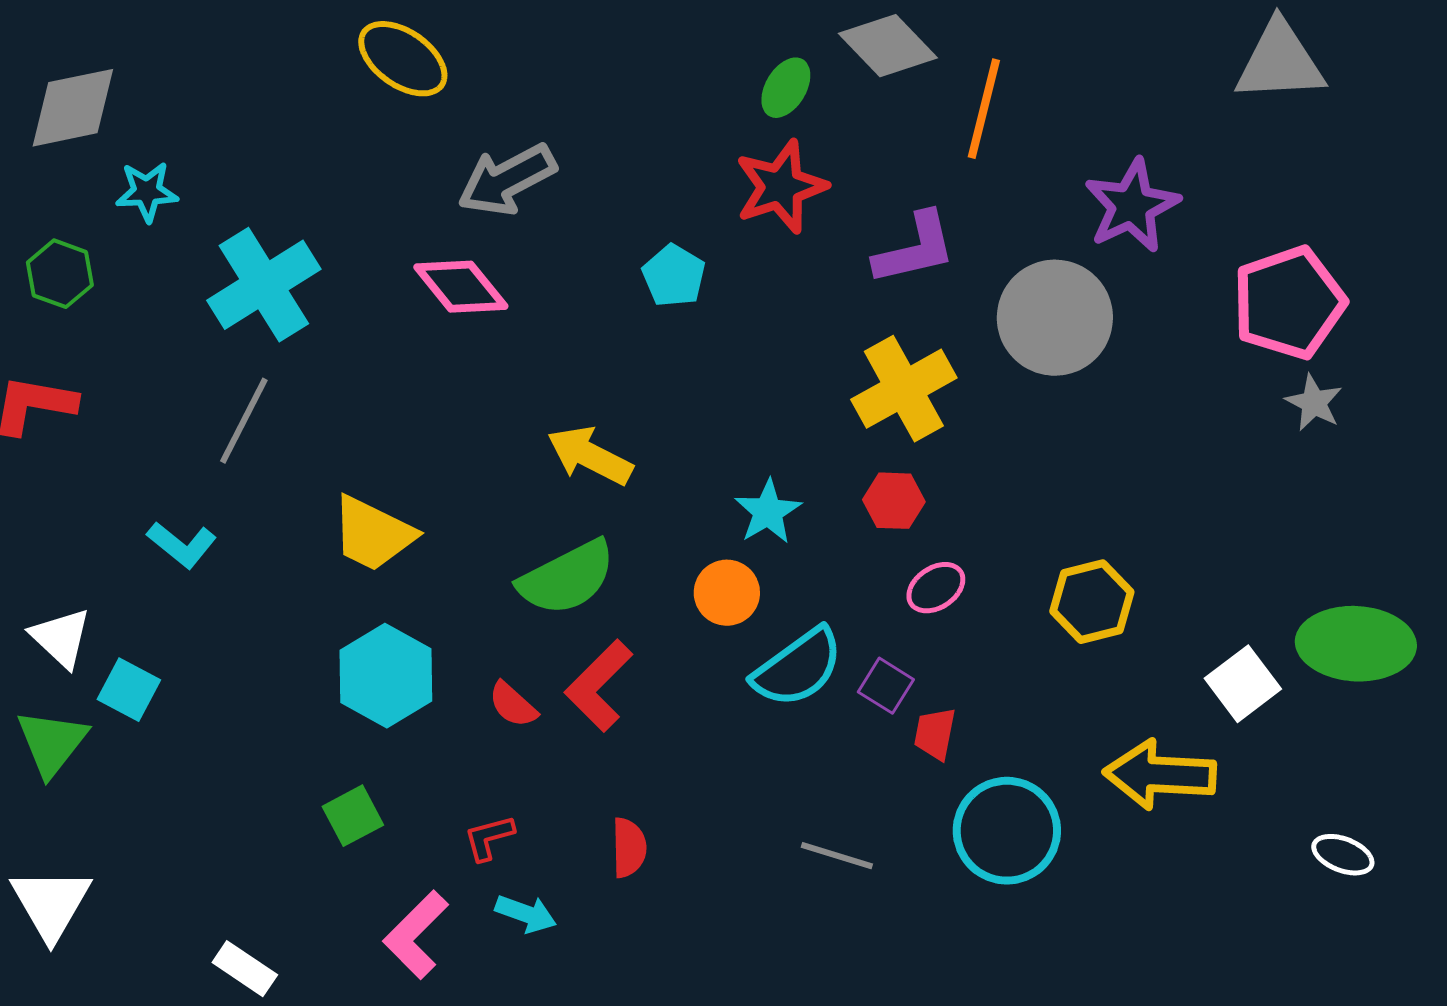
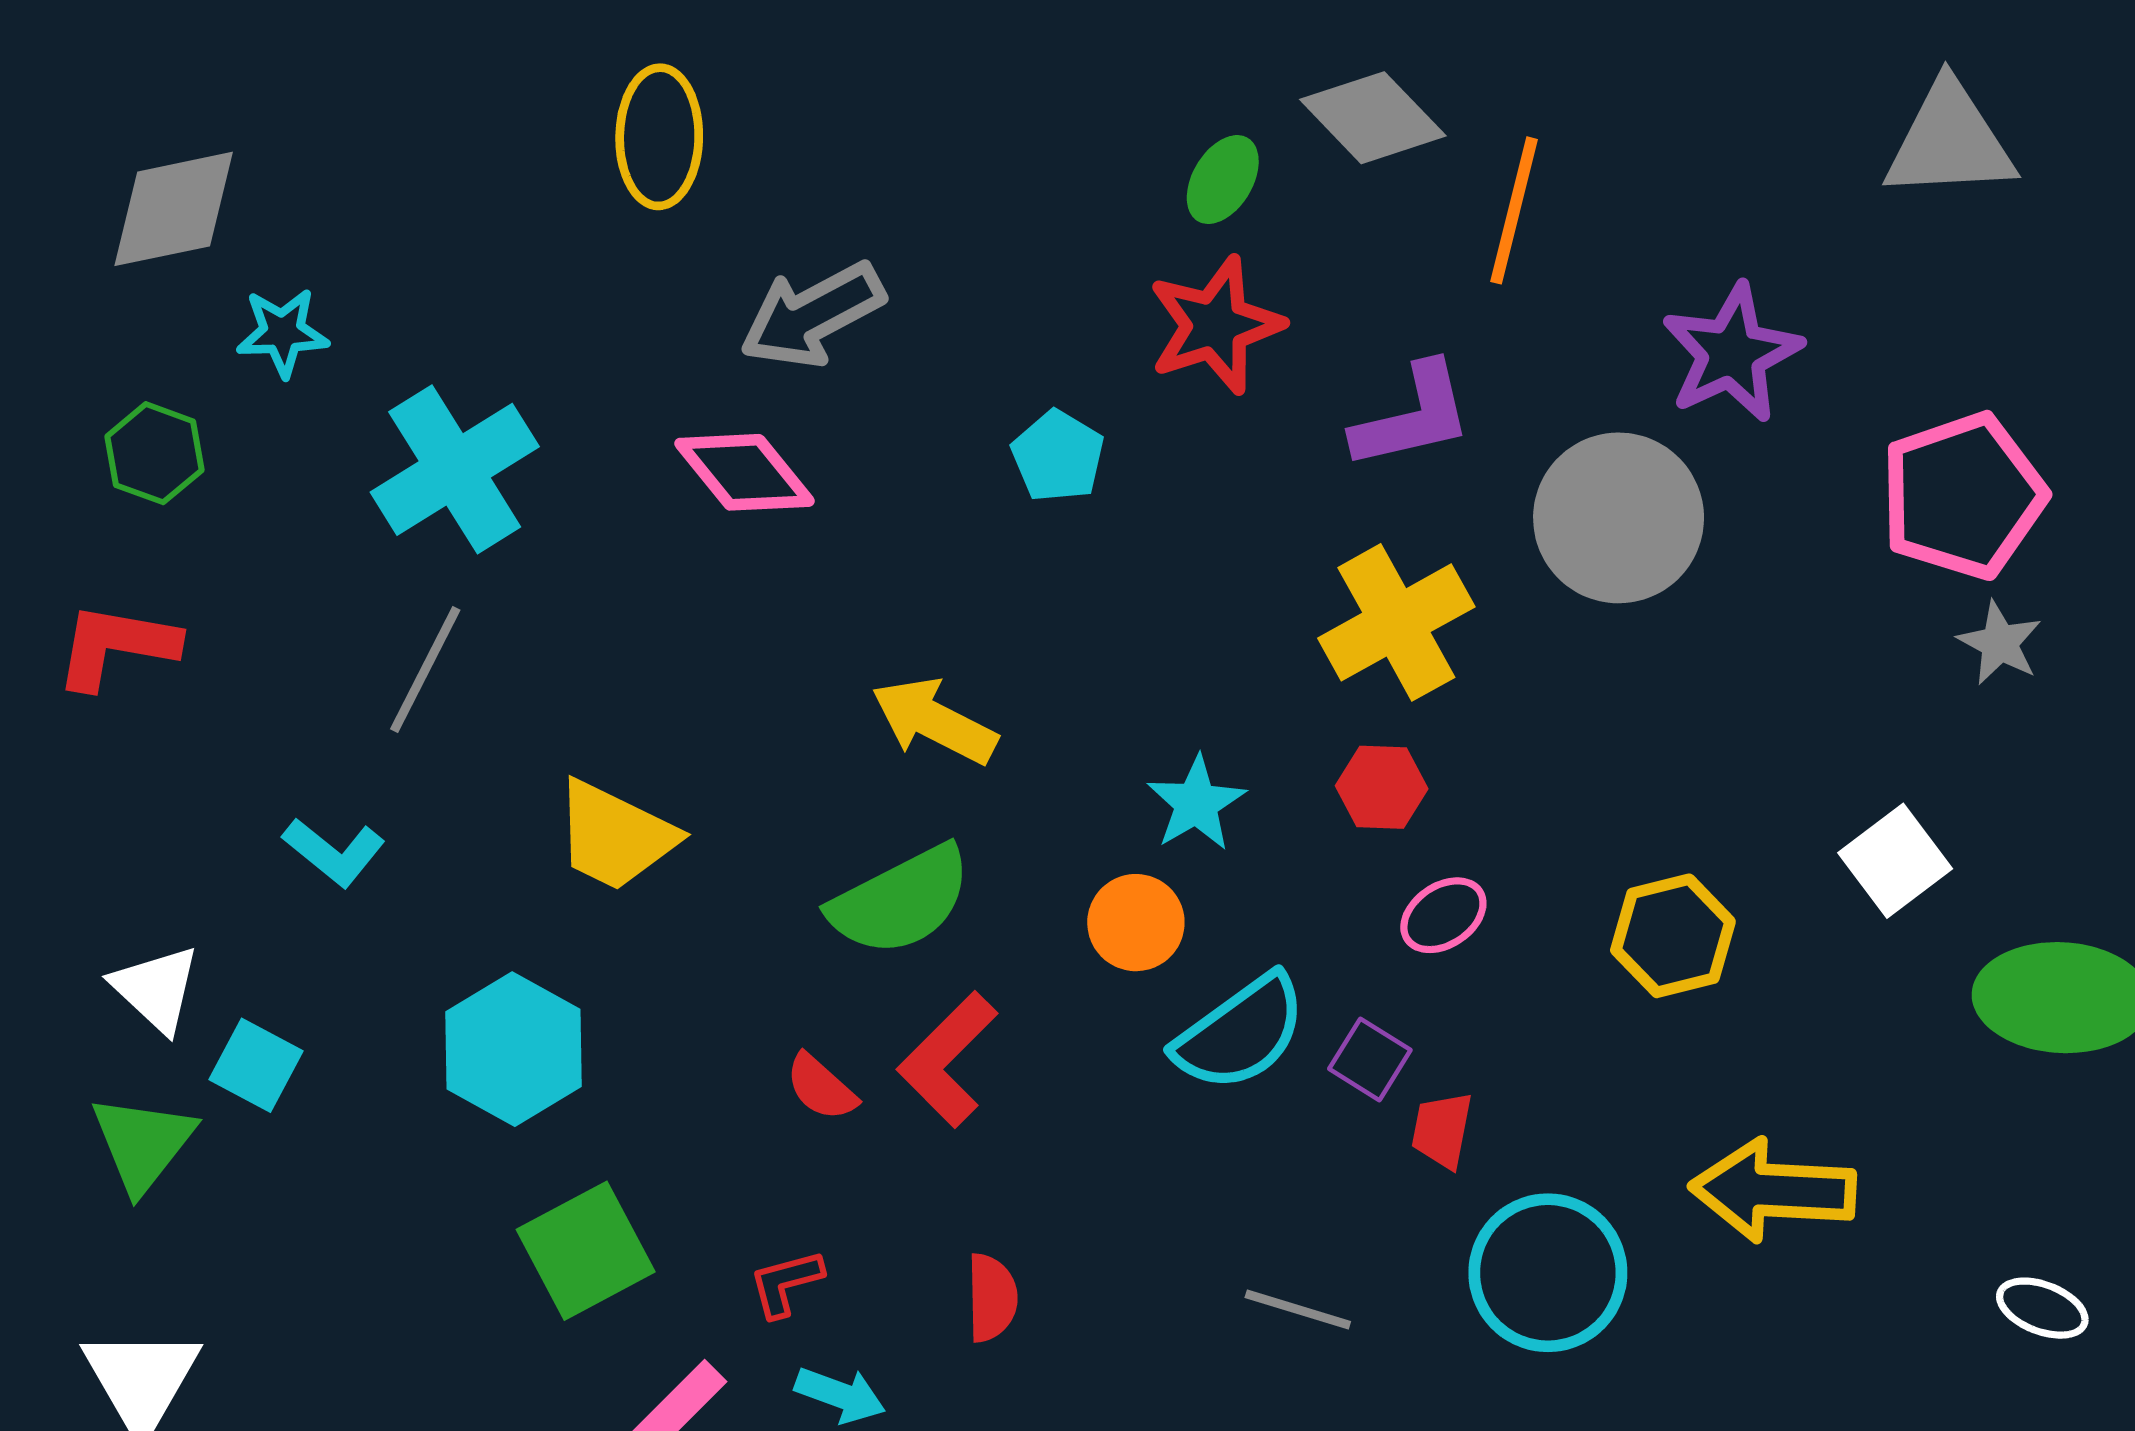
yellow ellipse: (403, 59) -> (659, 137), turned 56
cyan hexagon: (386, 676) -> (514, 1049), moved
white square: (1243, 684) -> (1895, 861), moved
green square: (353, 816) -> (586, 1251), size x1.5

